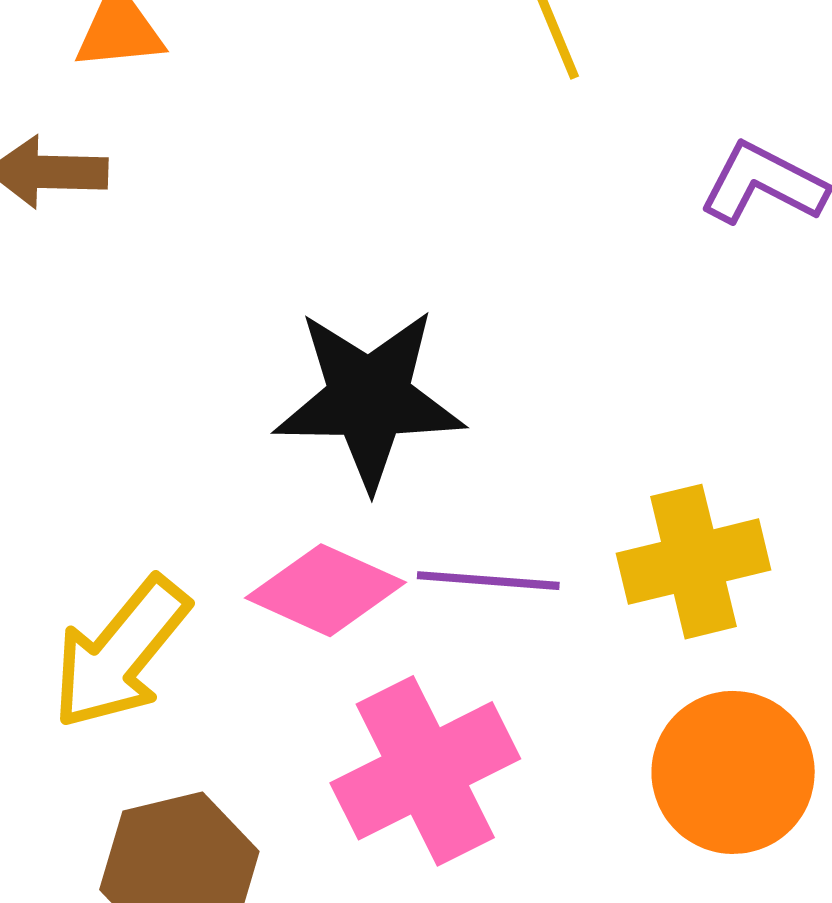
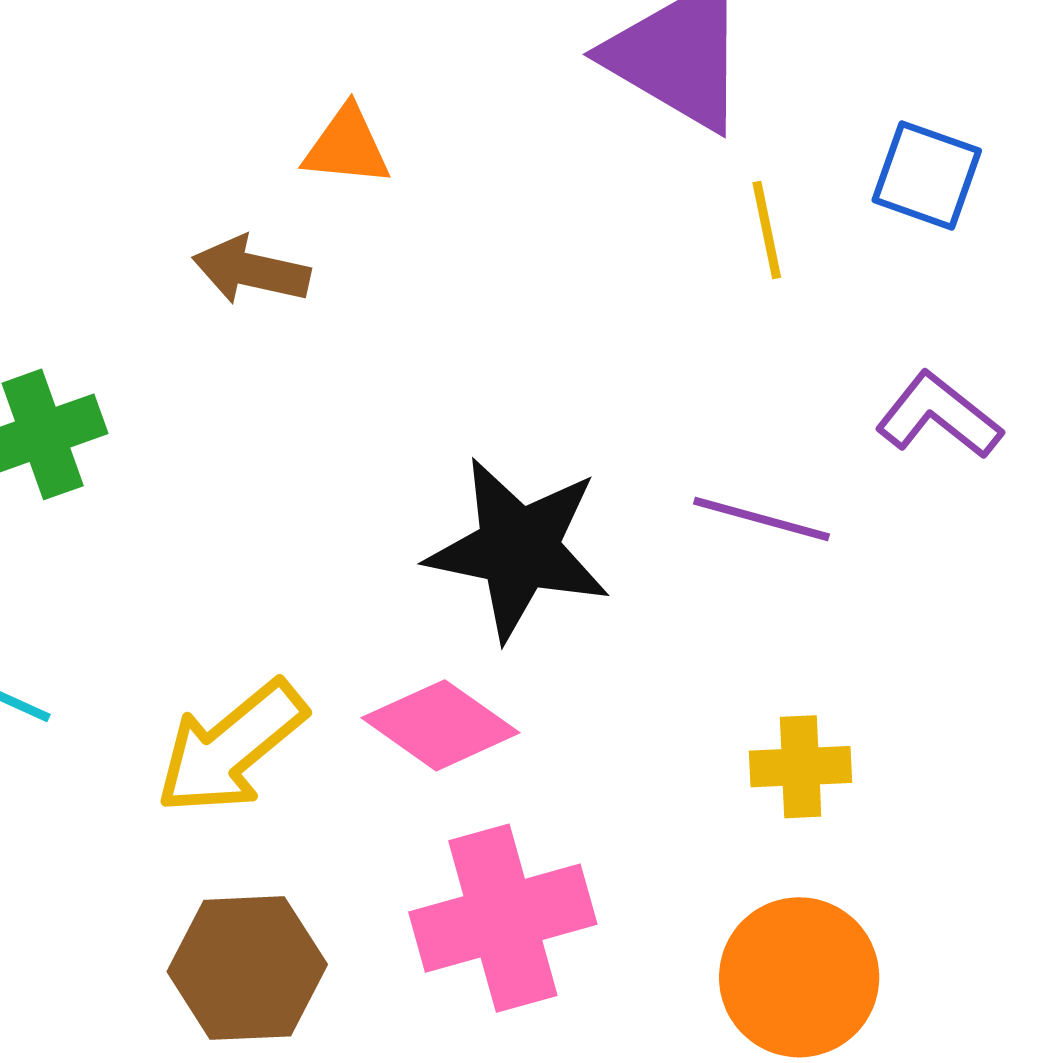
yellow cross: (694, 562) -> (801, 767), size x0.7
purple line: (488, 581) -> (761, 519), moved

